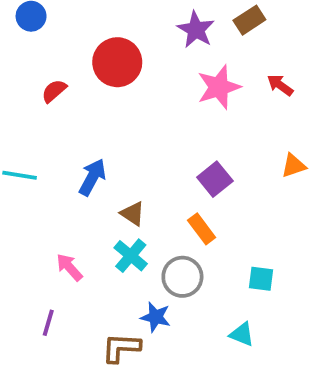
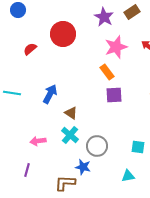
purple square: (215, 179) -> (114, 95), turned 36
orange rectangle: (202, 229) -> (107, 72), moved
pink arrow: (69, 267) -> (38, 141), turned -56
cyan triangle: (242, 334) -> (128, 176), turned -32

